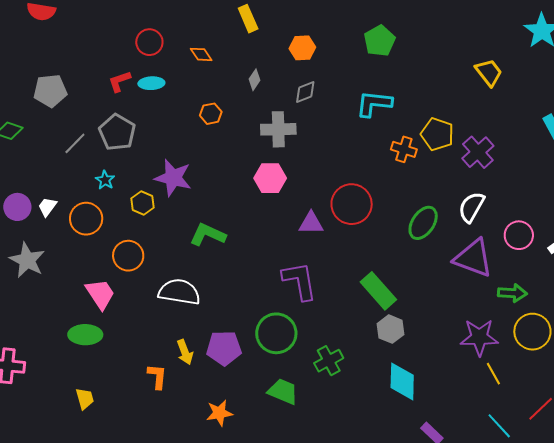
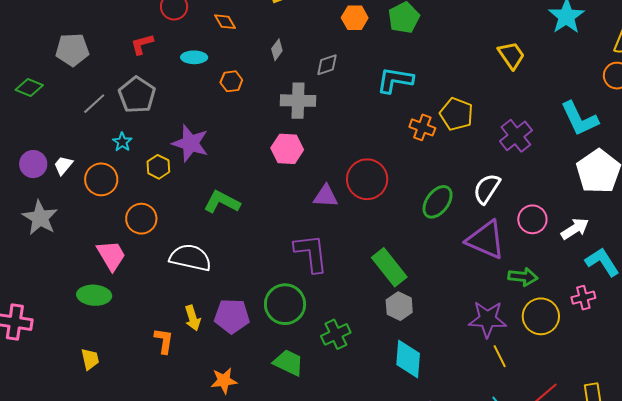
orange hexagon: (302, 48) -> (355, 18), moved
cyan ellipse: (151, 83) -> (194, 57), moved
purple cross: (478, 152) -> (516, 136), moved

